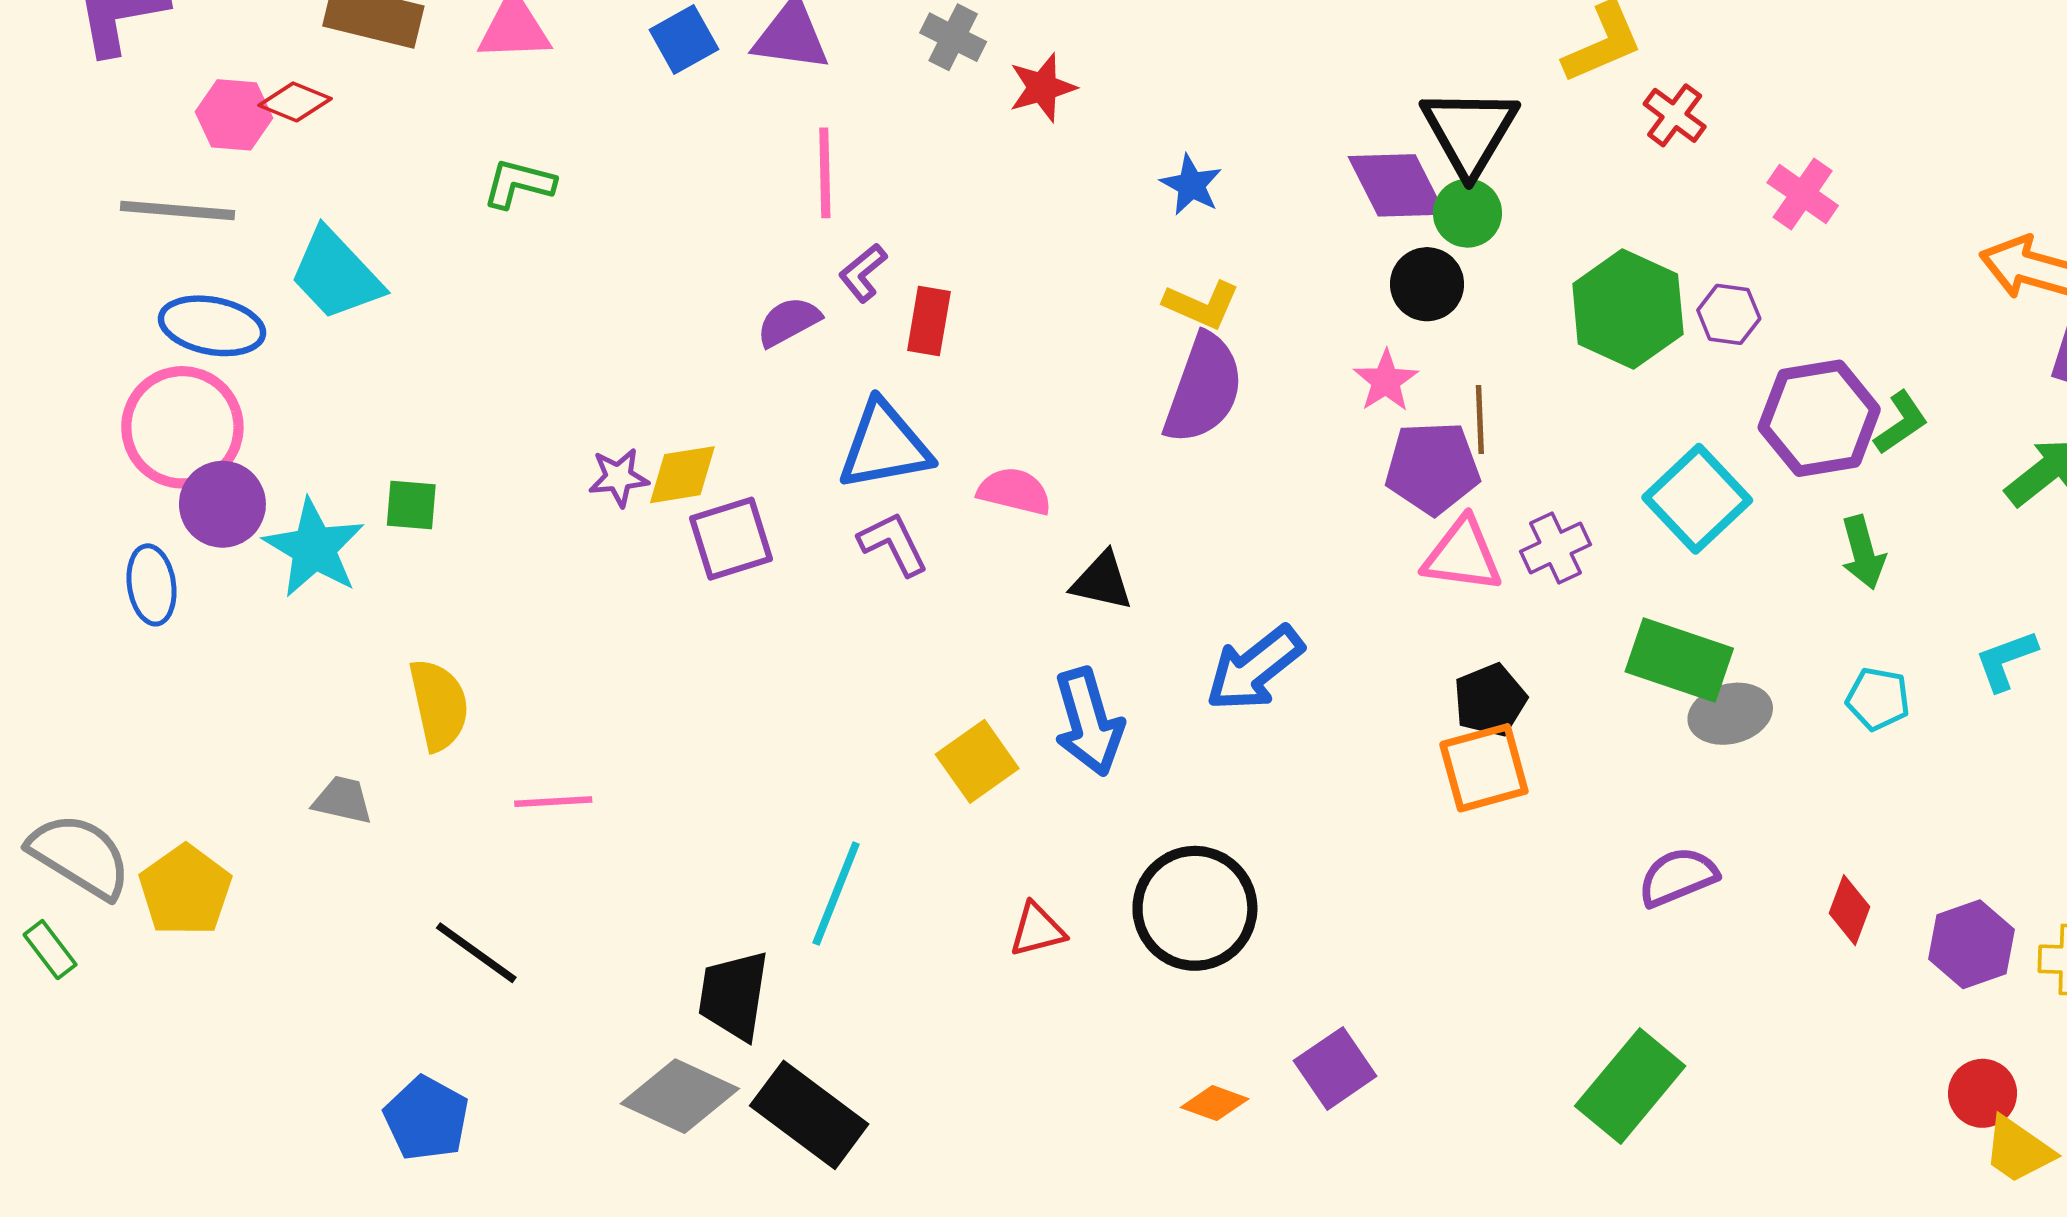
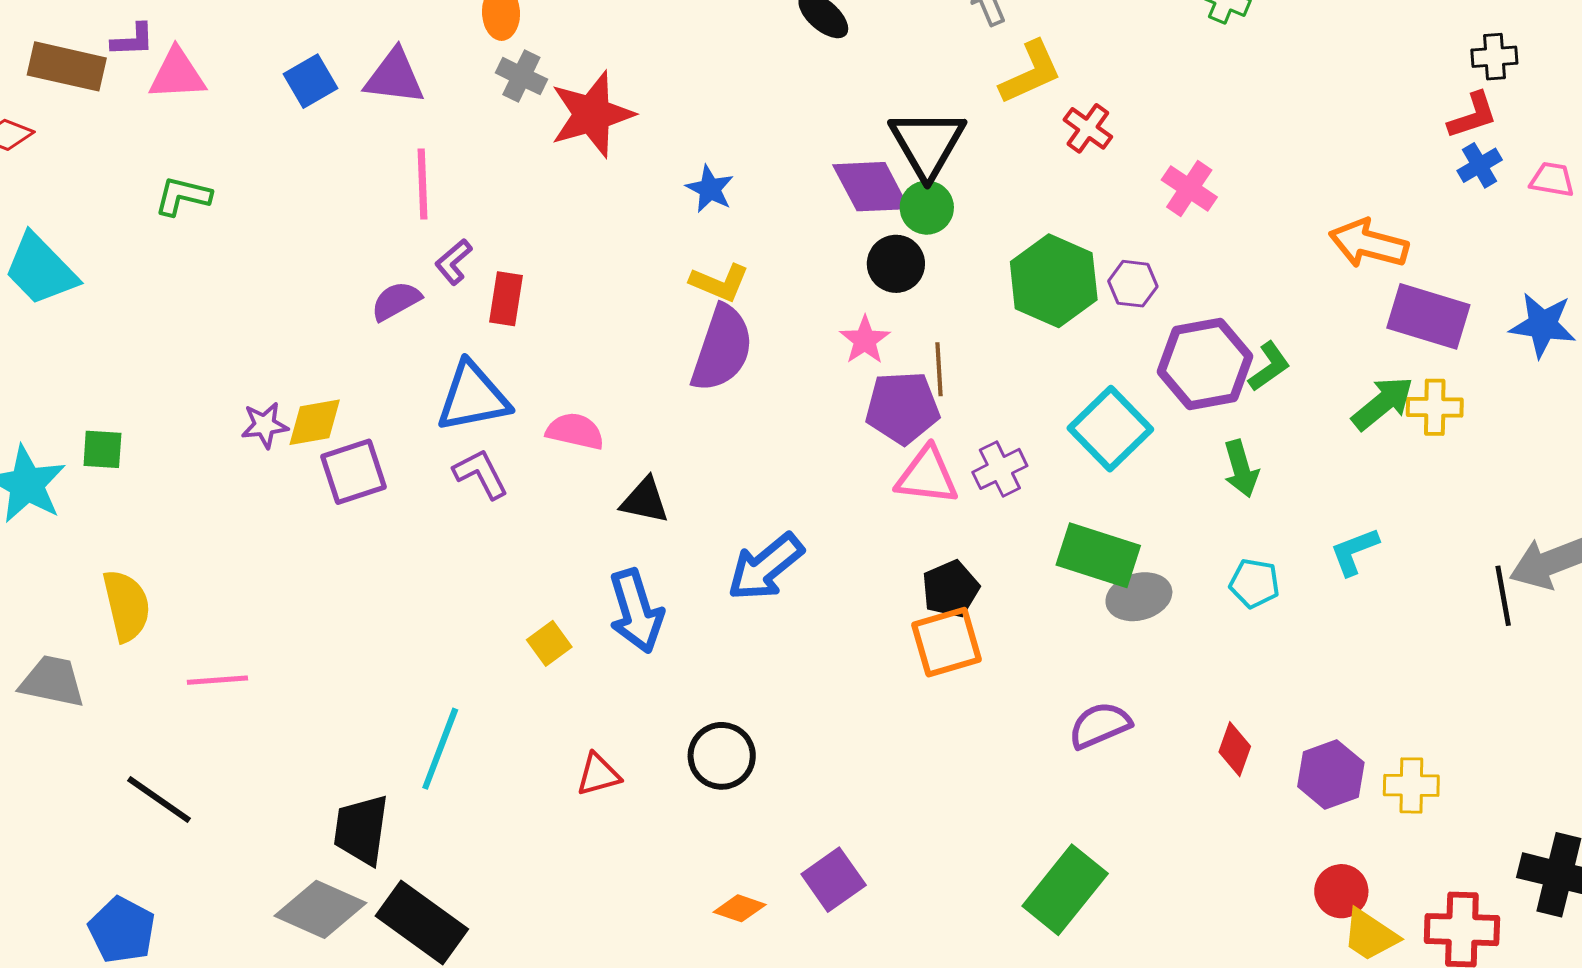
red star: (1042, 88) -> (592, 114), size x1.6
yellow square: (977, 761) -> (549, 643), size x0.7
gray trapezoid: (343, 800) -> (52, 681), size x1.4
black circle: (1195, 908) -> (722, 756), size x0.7

